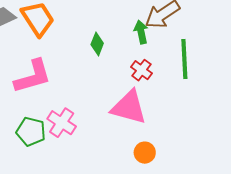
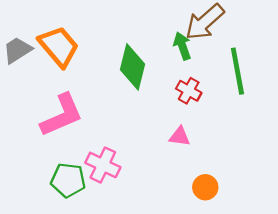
green diamond: (97, 44) -> (133, 67), size x1.6
pink triangle: (129, 107) -> (180, 136), size x0.5

